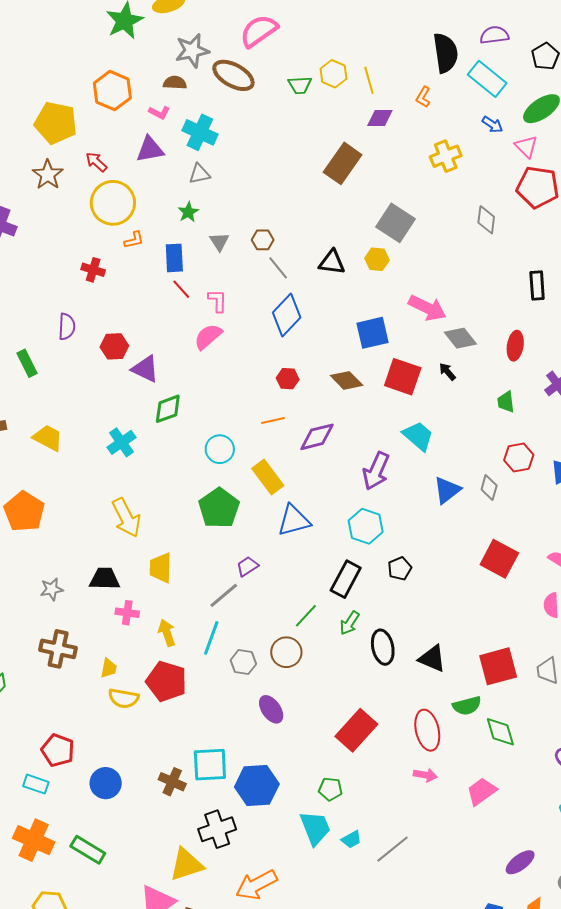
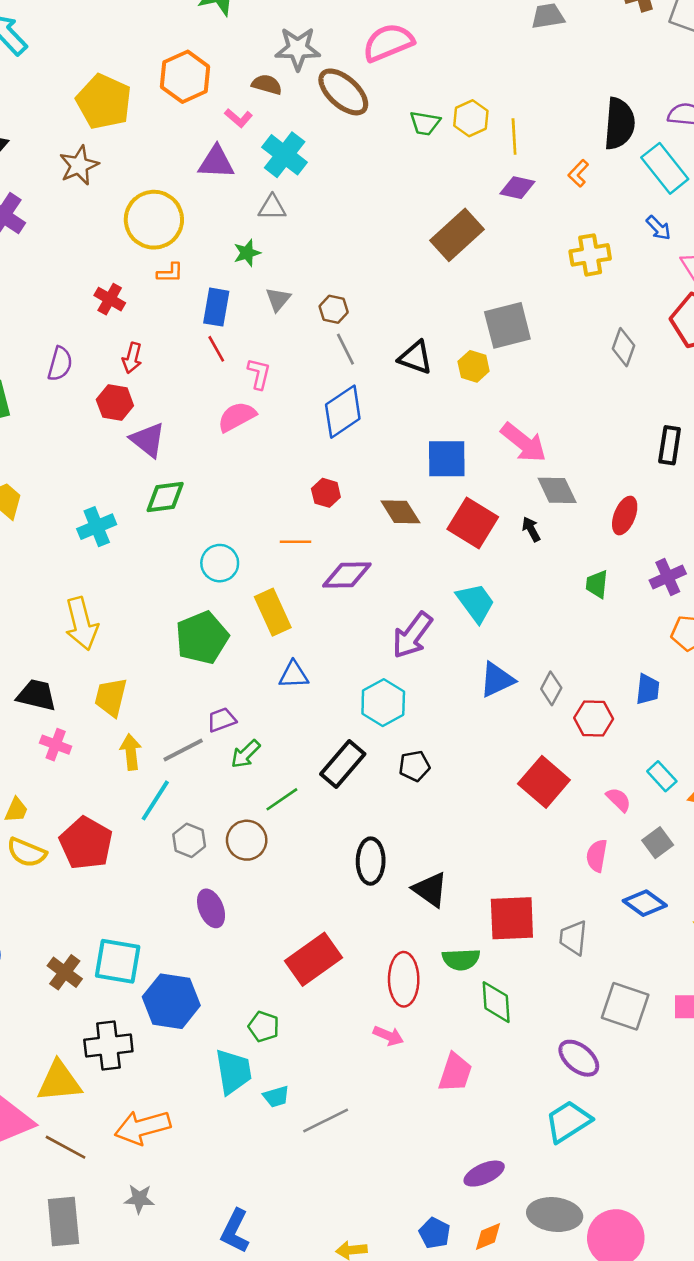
red arrow: (96, 162) -> (132, 358), moved, turned -130
gray square: (396, 223) -> (507, 325), turned 30
red hexagon: (519, 457) -> (594, 718), moved
blue triangle: (294, 520) -> (294, 675), size x0.7
green arrow: (350, 623) -> (246, 754), moved
yellow arrow: (167, 633) -> (131, 752), moved
pink trapezoid: (482, 791) -> (455, 1073), turned 132

